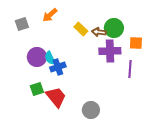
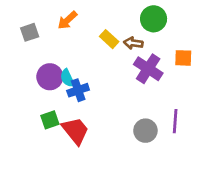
green circle: (114, 28) -> (154, 19), moved
purple cross: (110, 51) -> (148, 69), turned 35
purple line: (130, 69) -> (175, 121), moved
gray circle: (91, 110) -> (145, 131), moved

